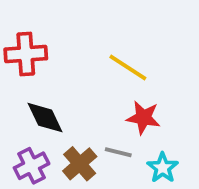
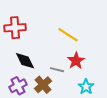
red star: (143, 118) -> (76, 61), turned 30
gray line: (118, 152) -> (57, 70), moved

